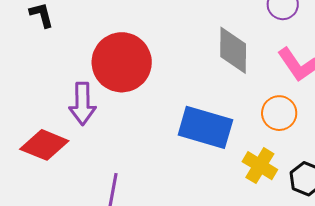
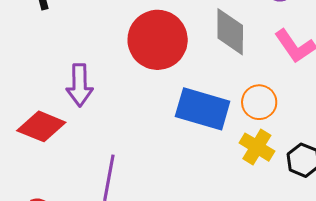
red circle: (122, 62) -> (158, 40), moved
orange circle: (279, 113) -> (259, 102), moved

